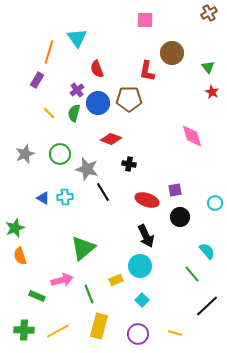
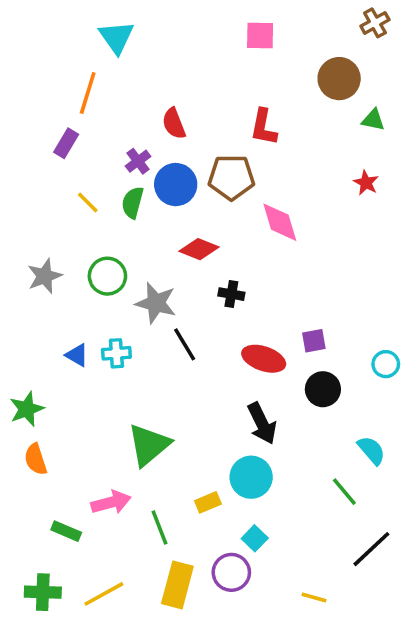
cyan triangle: (77, 38) -> (116, 37), moved
brown circle: (172, 53) -> (339, 79), moved
green triangle: (208, 67) -> (373, 120), turned -40
red star: (212, 92) -> (366, 183), moved
pink diamond: (192, 136) -> (280, 222), moved
purple circle: (138, 334) -> (231, 572), moved

